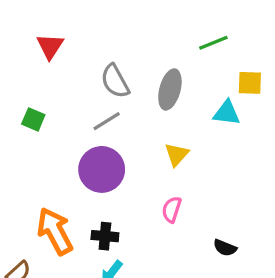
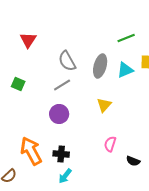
cyan triangle: (227, 113) -> (125, 70), moved, turned -30
purple circle: (102, 169) -> (59, 114), size x0.7
pink semicircle: (172, 209) -> (110, 144), moved

